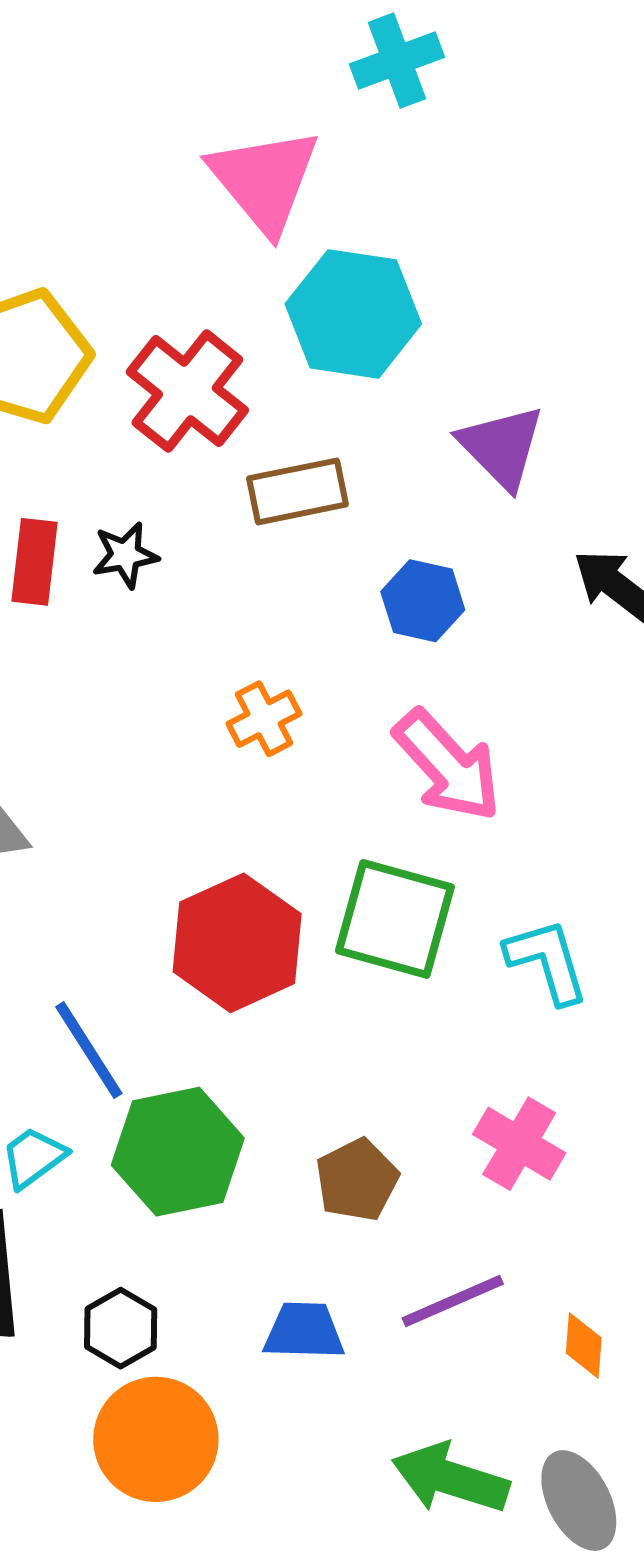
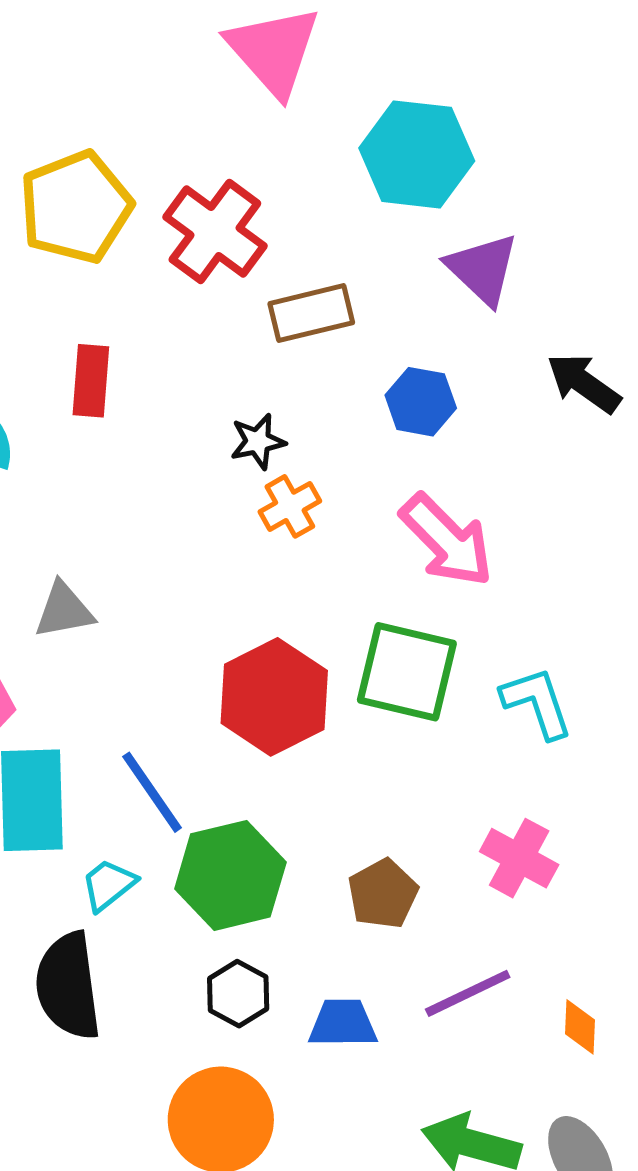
cyan hexagon: (353, 314) -> (417, 154), moved
black star: (125, 555) -> (258, 441), moved
black hexagon: (121, 1328) -> (238, 994), moved

